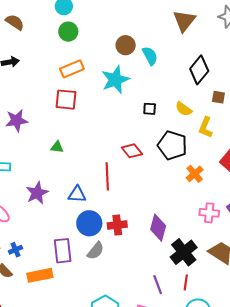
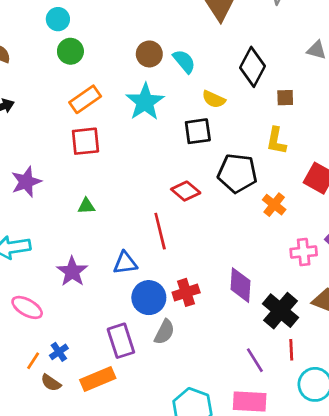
black square: (150, 109) -> (198, 131), size x1.5
yellow semicircle: (184, 109) -> (214, 99), moved

